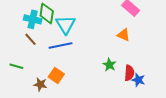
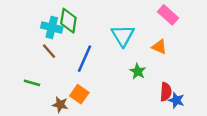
cyan triangle: (66, 25) -> (123, 36), moved
blue line: (60, 46) -> (84, 59), turned -55
green star: (109, 65) -> (138, 71), moved

